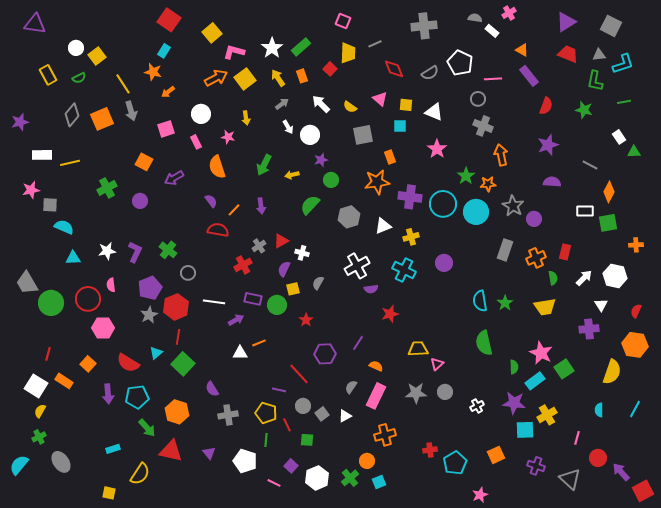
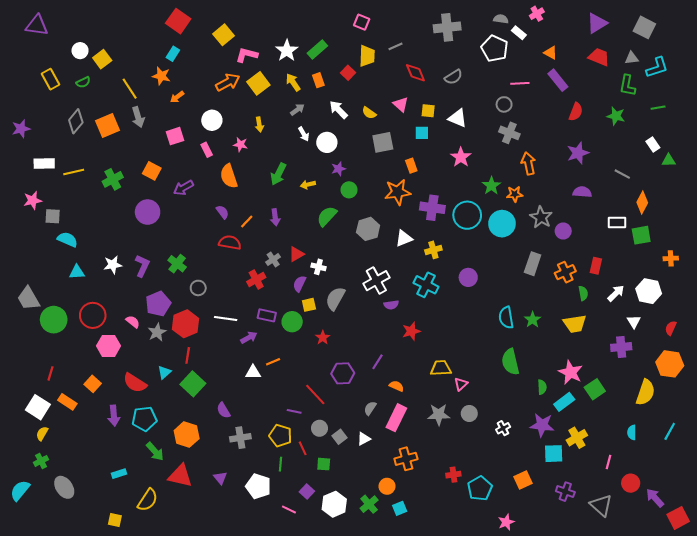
white pentagon: (460, 63) -> (495, 49), moved
green cross: (107, 188) -> (113, 179), moved
purple circle: (140, 201) -> (148, 212), size x1.5
gray semicircle: (318, 283) -> (335, 299), size x1.6
pink semicircle: (111, 285) -> (133, 322), moved, turned 136

